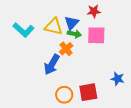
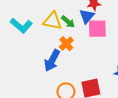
blue triangle: (72, 23) -> (87, 16), moved
green arrow: (74, 34) -> (68, 22), moved, turned 32

